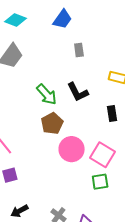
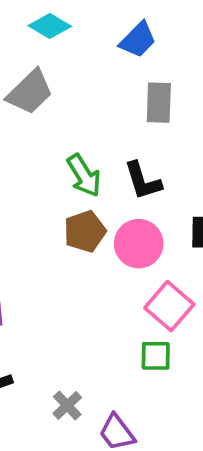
gray rectangle: (79, 50) -> (159, 103), size x1.5
pink circle: (72, 149) -> (139, 244), moved

